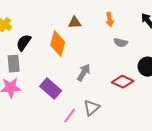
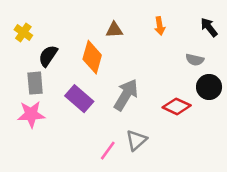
gray semicircle: (121, 43) -> (195, 60), moved
gray arrow: (84, 73) -> (126, 95), size x1.4
purple rectangle: (51, 89) -> (79, 99), moved

